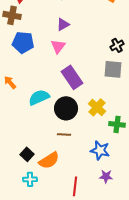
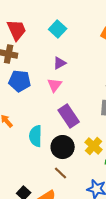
cyan semicircle: (39, 97) -> (36, 136), turned -65
brown line: (64, 134) -> (61, 173), turned 40

